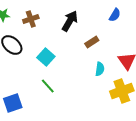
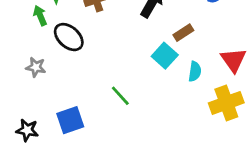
cyan square: (46, 57) -> (165, 56), moved

